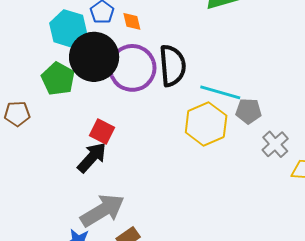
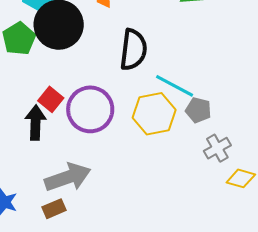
purple circle: (132, 68) -> (90, 109), moved
black arrow: (92, 157) -> (35, 123), turned -52
gray arrow: (102, 210) -> (68, 177), moved

